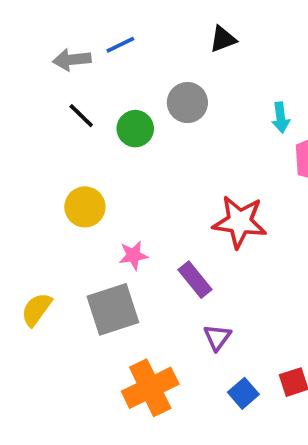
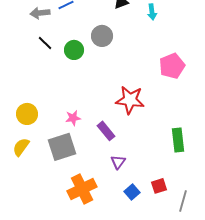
cyan arrow: (281, 117) -> (152, 12), moved
yellow circle: (85, 207) -> (27, 114), moved

